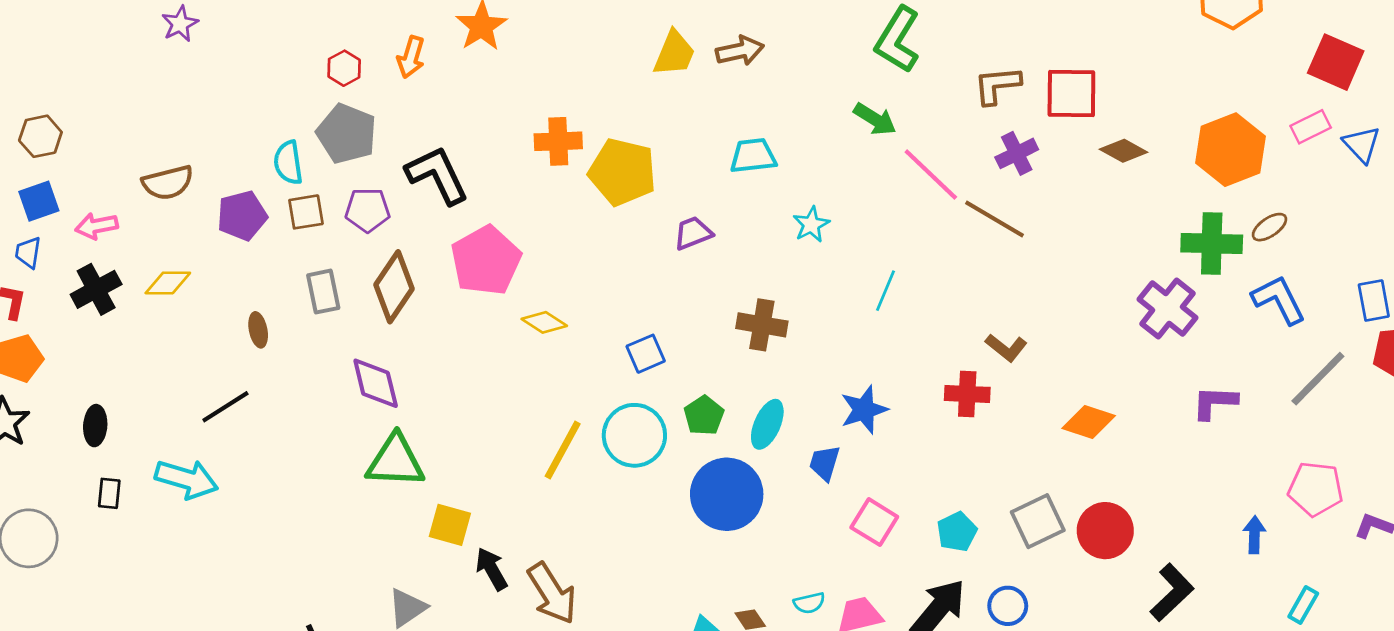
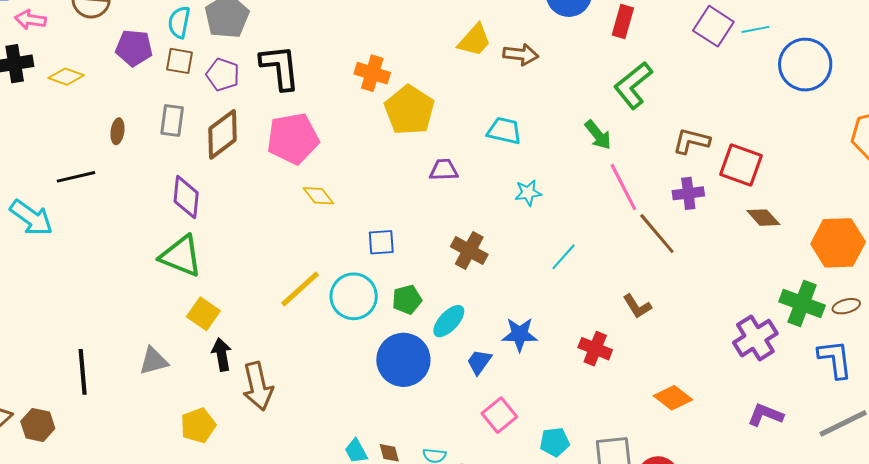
brown L-shape: (1006, 348) -> (637, 306), moved

